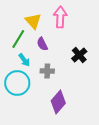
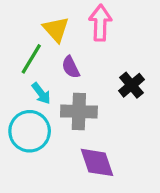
gray cross: (47, 71) -> (79, 112), size x1.5
purple diamond: (58, 102) -> (97, 162), turned -60

